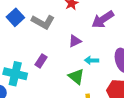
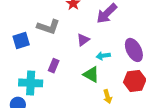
blue square: (15, 17) -> (21, 40), moved, turned 36

